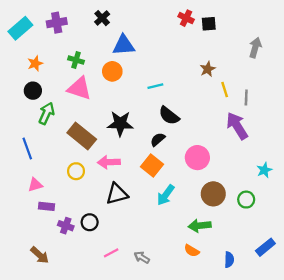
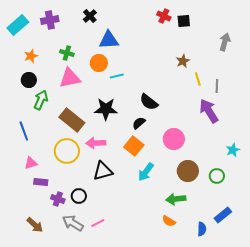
cyan line: (155, 86) -> (117, 76), moved
pink triangle: (79, 88) -> (70, 78), turned -30
yellow circle: (76, 171) -> (67, 151), size x1.6
blue rectangle: (265, 247) -> (223, 215), moved
gray arrow: (142, 257) -> (73, 223), moved, size x1.5

